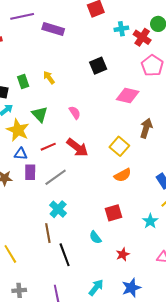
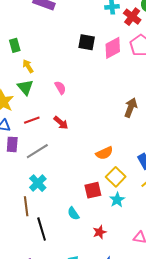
black square: (98, 66) -> (87, 42), turned 30
yellow arrow: (49, 77) -> (28, 66), moved
green rectangle: (23, 81) -> (15, 45), moved
pink diamond: (128, 95) -> (113, 48), moved, turned -45
yellow square: (119, 146) -> (116, 177), moved
red arrow: (77, 148) -> (61, 123), size x0.7
cyan star: (150, 221) -> (117, 200), moved

